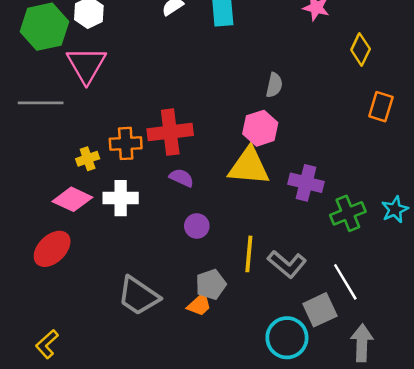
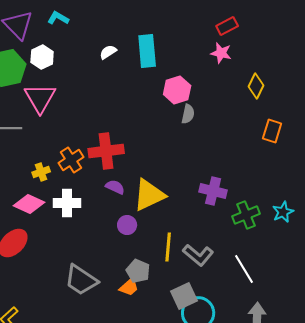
pink hexagon: (260, 128) -> (177, 90), moved
orange cross: (126, 143) -> (71, 160), turned -30
yellow triangle: (249, 166) -> (149, 195), moved, turned -30
gray pentagon: (211, 284) -> (138, 271), turned -30
gray square: (320, 310) -> (184, 296), moved

